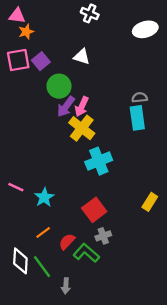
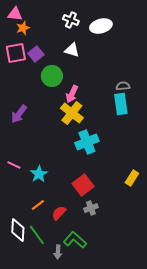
white cross: (90, 13) -> (71, 20), moved
white ellipse: (145, 29) -> (101, 26), moved
purple arrow: (66, 107) -> (19, 114), moved
green L-shape: (86, 253) -> (75, 240), moved

